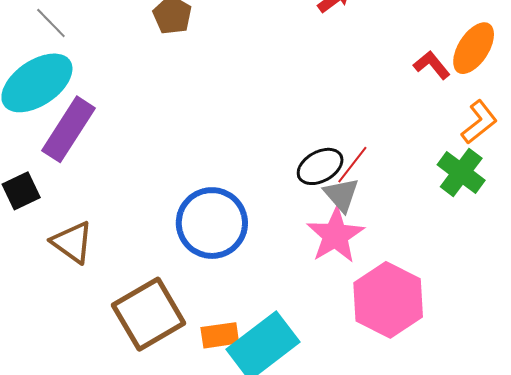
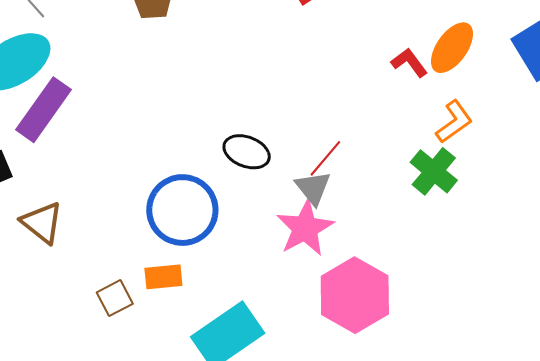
black ellipse: (320, 166) -> (247, 152), moved, turned 48
brown square: (149, 314) -> (115, 298), size x0.5
orange rectangle: (220, 335) -> (163, 277), moved

